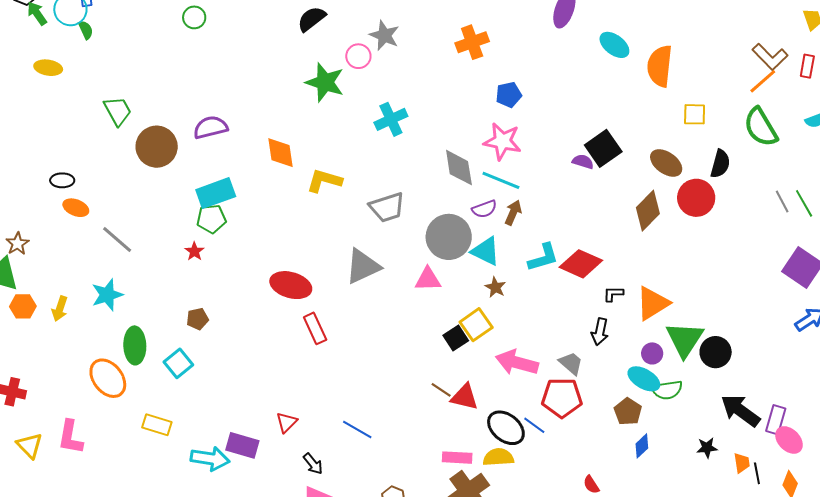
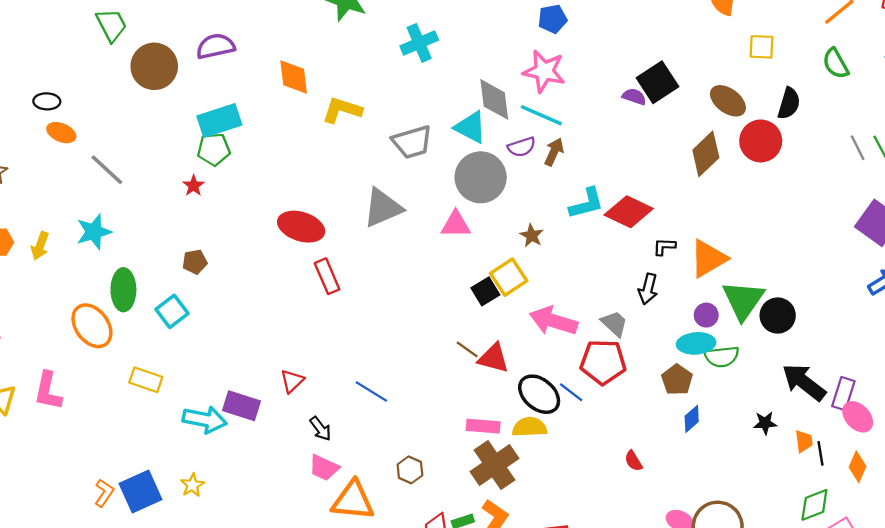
green semicircle: (761, 127) -> (836, 64), size x0.7
cyan triangle: (486, 251) -> (471, 127), moved
cyan ellipse: (644, 379) -> (696, 343), turned -36

